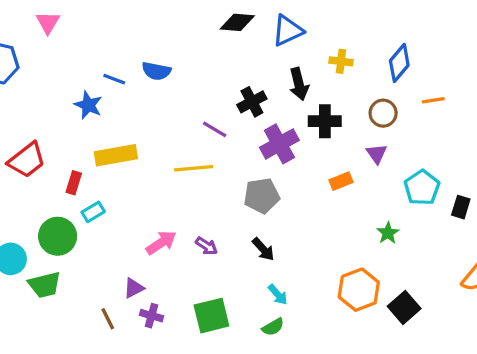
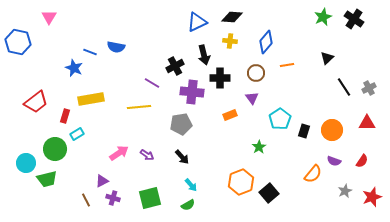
black diamond: (237, 22) -> (232, 17), moved
purple cross: (279, 144) -> (192, 92), turned 35

